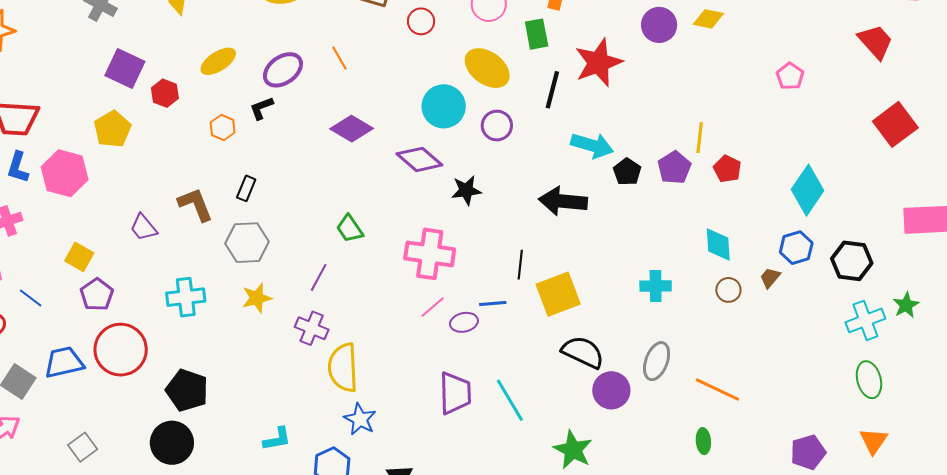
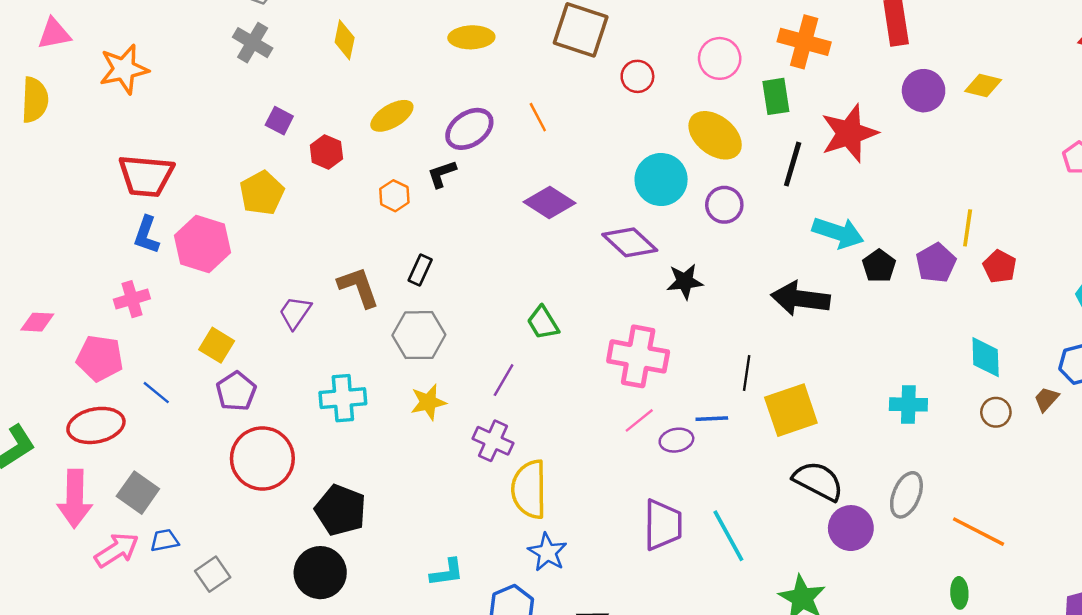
purple square: (125, 69) -> (279, 121), size x0.6
purple trapezoid: (144, 227) -> (295, 312), turned 72
blue trapezoid: (64, 362) -> (165, 540), moved, size x0.6

